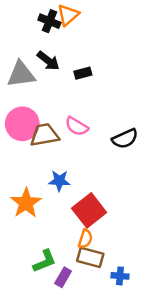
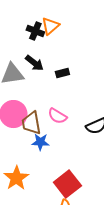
brown trapezoid: (45, 135) -> (31, 123), turned -90
blue star: (59, 181) -> (40, 142), moved

